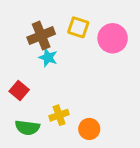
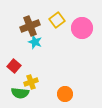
yellow square: (78, 27) -> (57, 20), turned 35
yellow cross: (59, 115) -> (31, 82), moved

